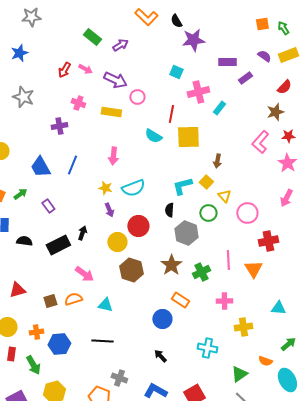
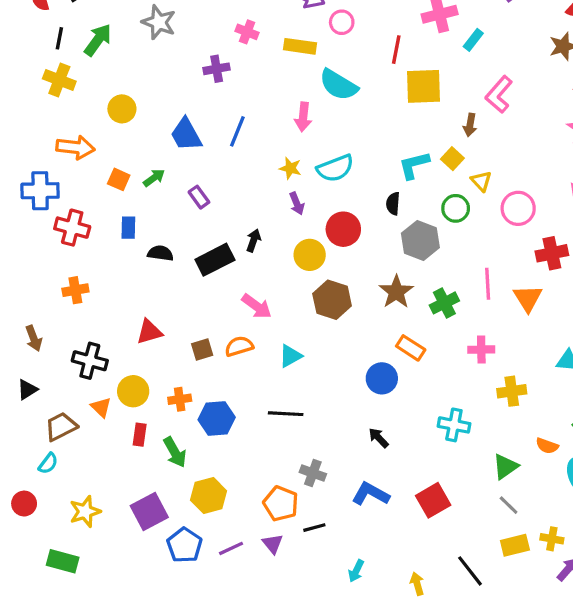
cyan semicircle: (153, 136) -> (338, 85), moved, size x1.4
pink L-shape: (260, 142) -> (499, 94), moved
cyan triangle: (105, 305) -> (290, 356), turned -42

